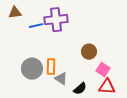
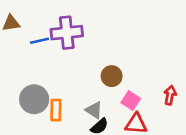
orange rectangle: (51, 67) -> (56, 110), moved
gray triangle: (61, 79) -> (94, 110), moved

